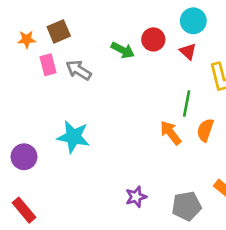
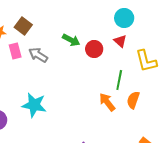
brown square: (59, 31) -> (23, 26), turned -30
red circle: (153, 39) -> (94, 49), moved

